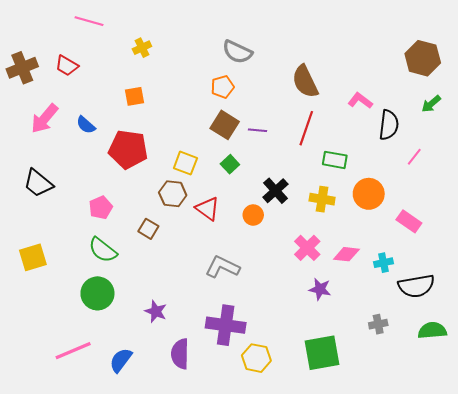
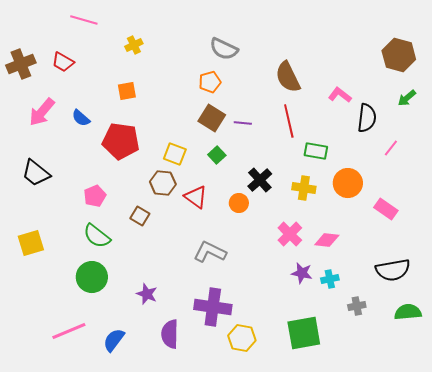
red line: (306, 128) -> (289, 121), turned -32
cyan cross: (384, 263) -> (330, 279), moved

